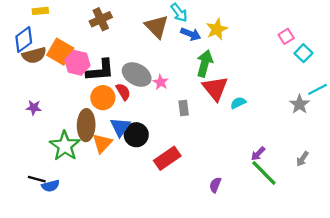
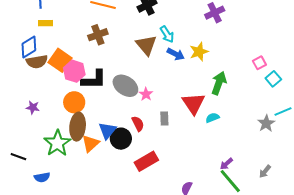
green arrow: (205, 63) -> (219, 83), moved
red semicircle: (123, 92) -> (138, 124), moved
orange circle: (103, 98) -> (74, 102), moved
black line: (37, 179) -> (18, 157), moved

